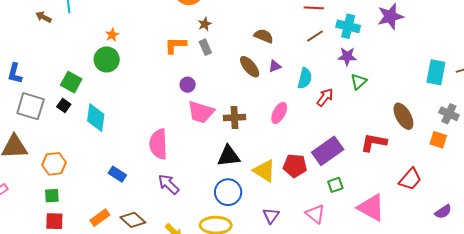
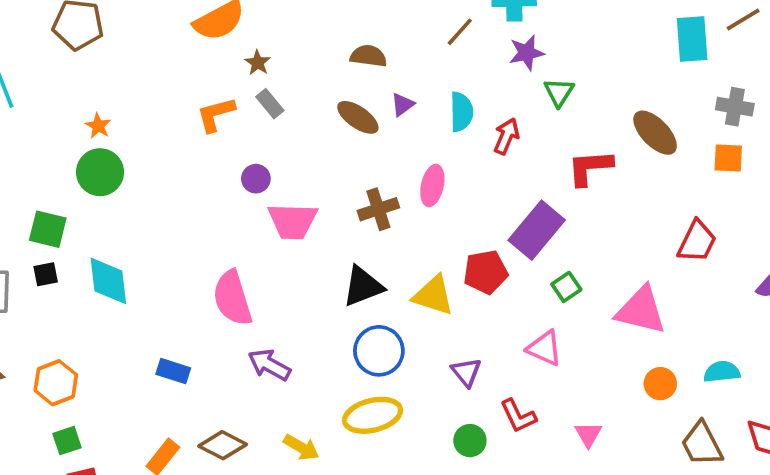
black square: (64, 105) -> (46, 274), turned -32
brown cross: (234, 117) -> (378, 209), moved
red L-shape: (374, 142) -> (590, 167), moved

